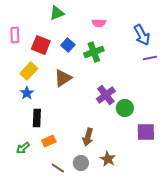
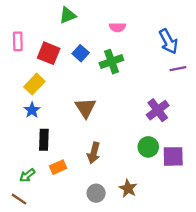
brown triangle: (63, 78) -> (85, 108), moved, turned -30
purple cross: (106, 95) -> (158, 110), moved
green circle: (125, 108) -> (148, 147), moved
brown arrow: (88, 137) -> (94, 153), moved
brown line: (58, 168) -> (19, 199), moved

